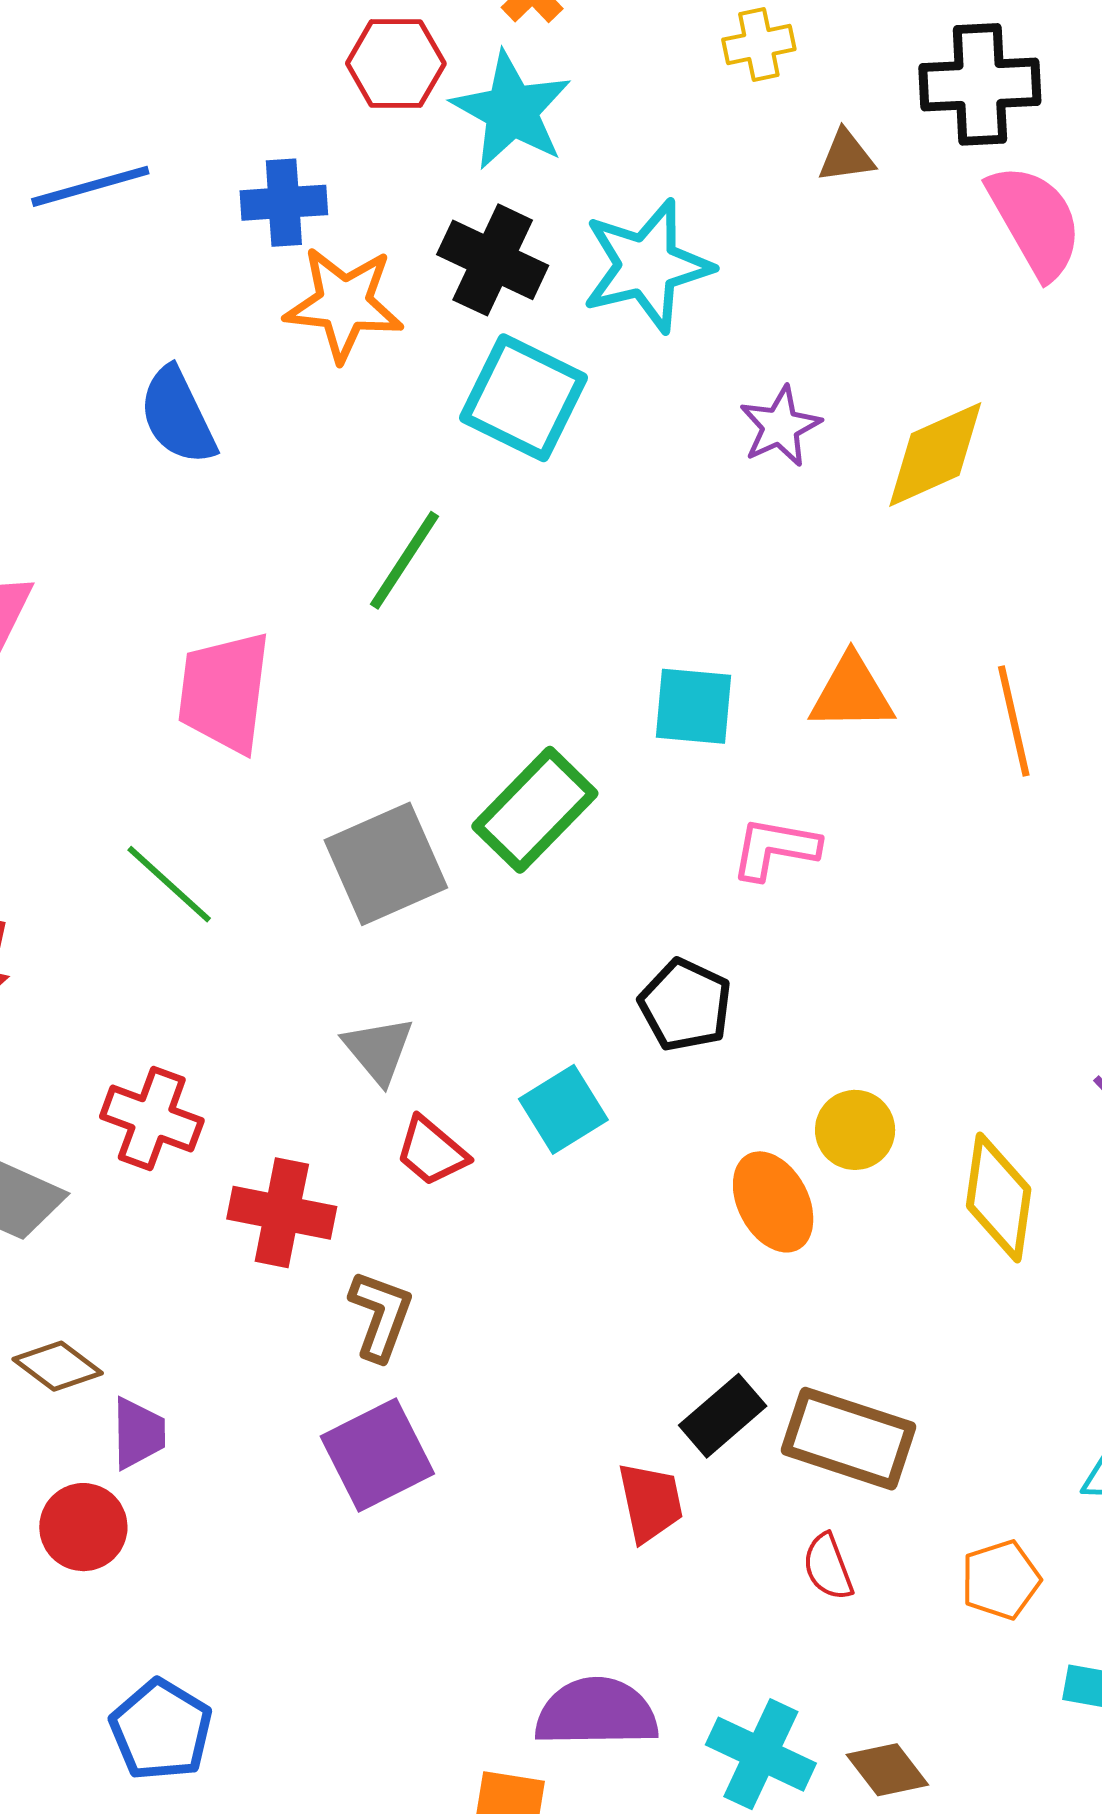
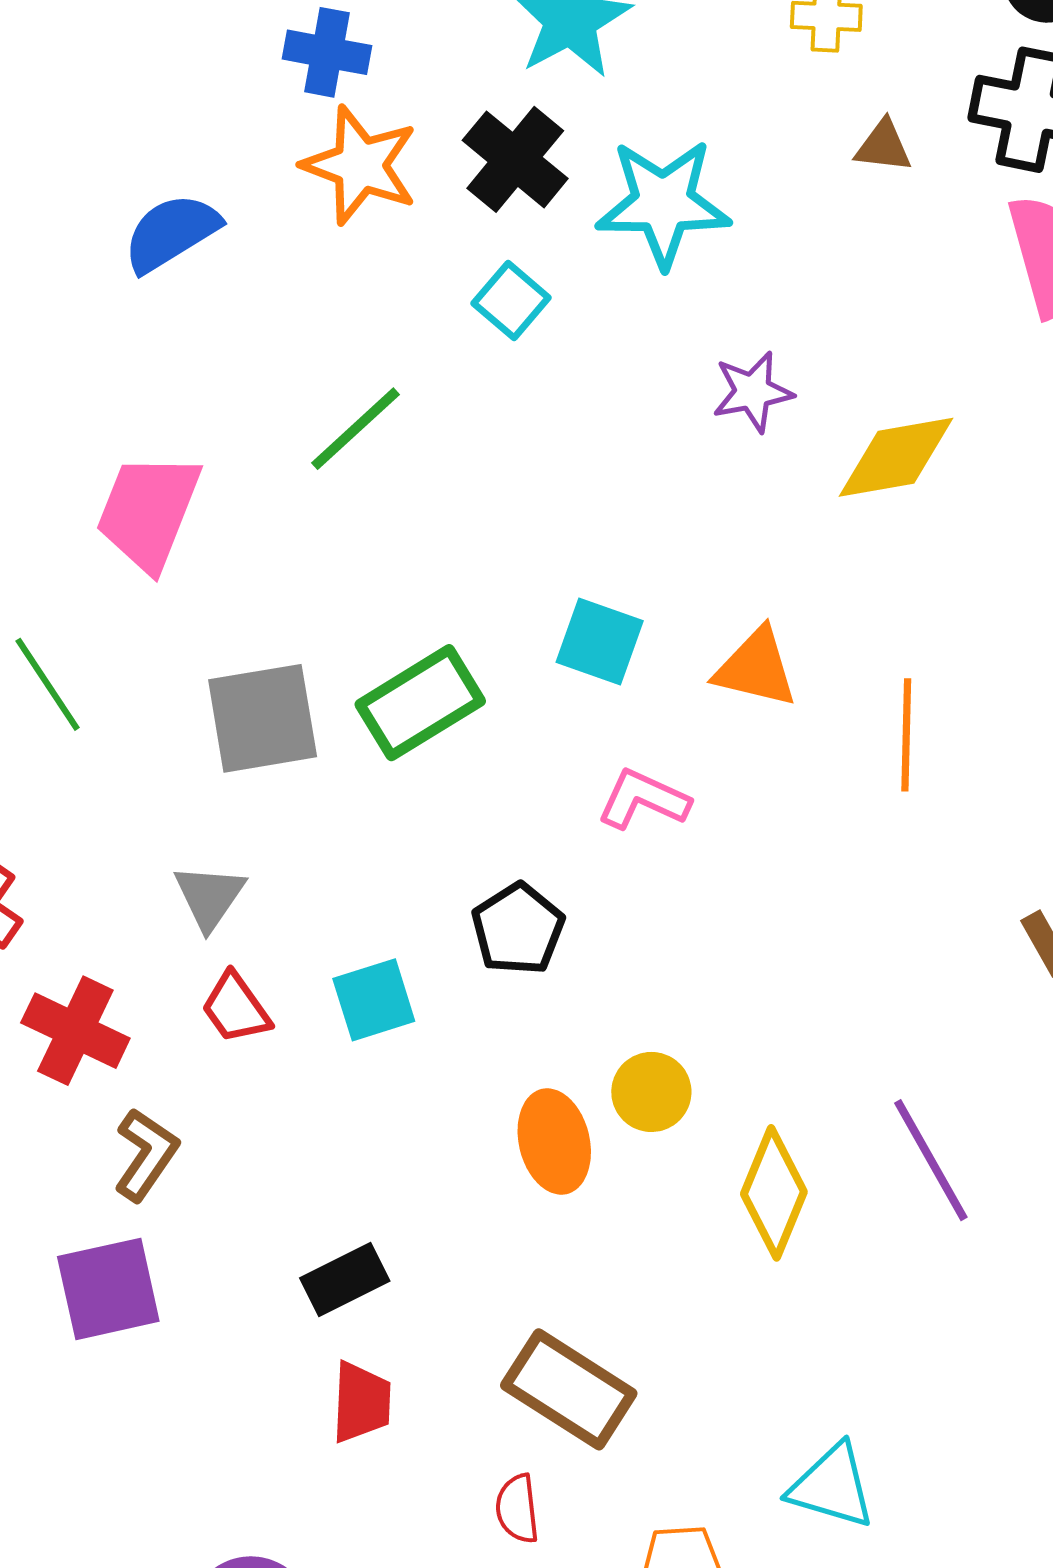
cyan square: (524, 398) -> (511, 301), size x0.6
blue semicircle: (178, 416) -> (171, 233), turned 70
black rectangle: (723, 1416) -> (345, 1279), moved

